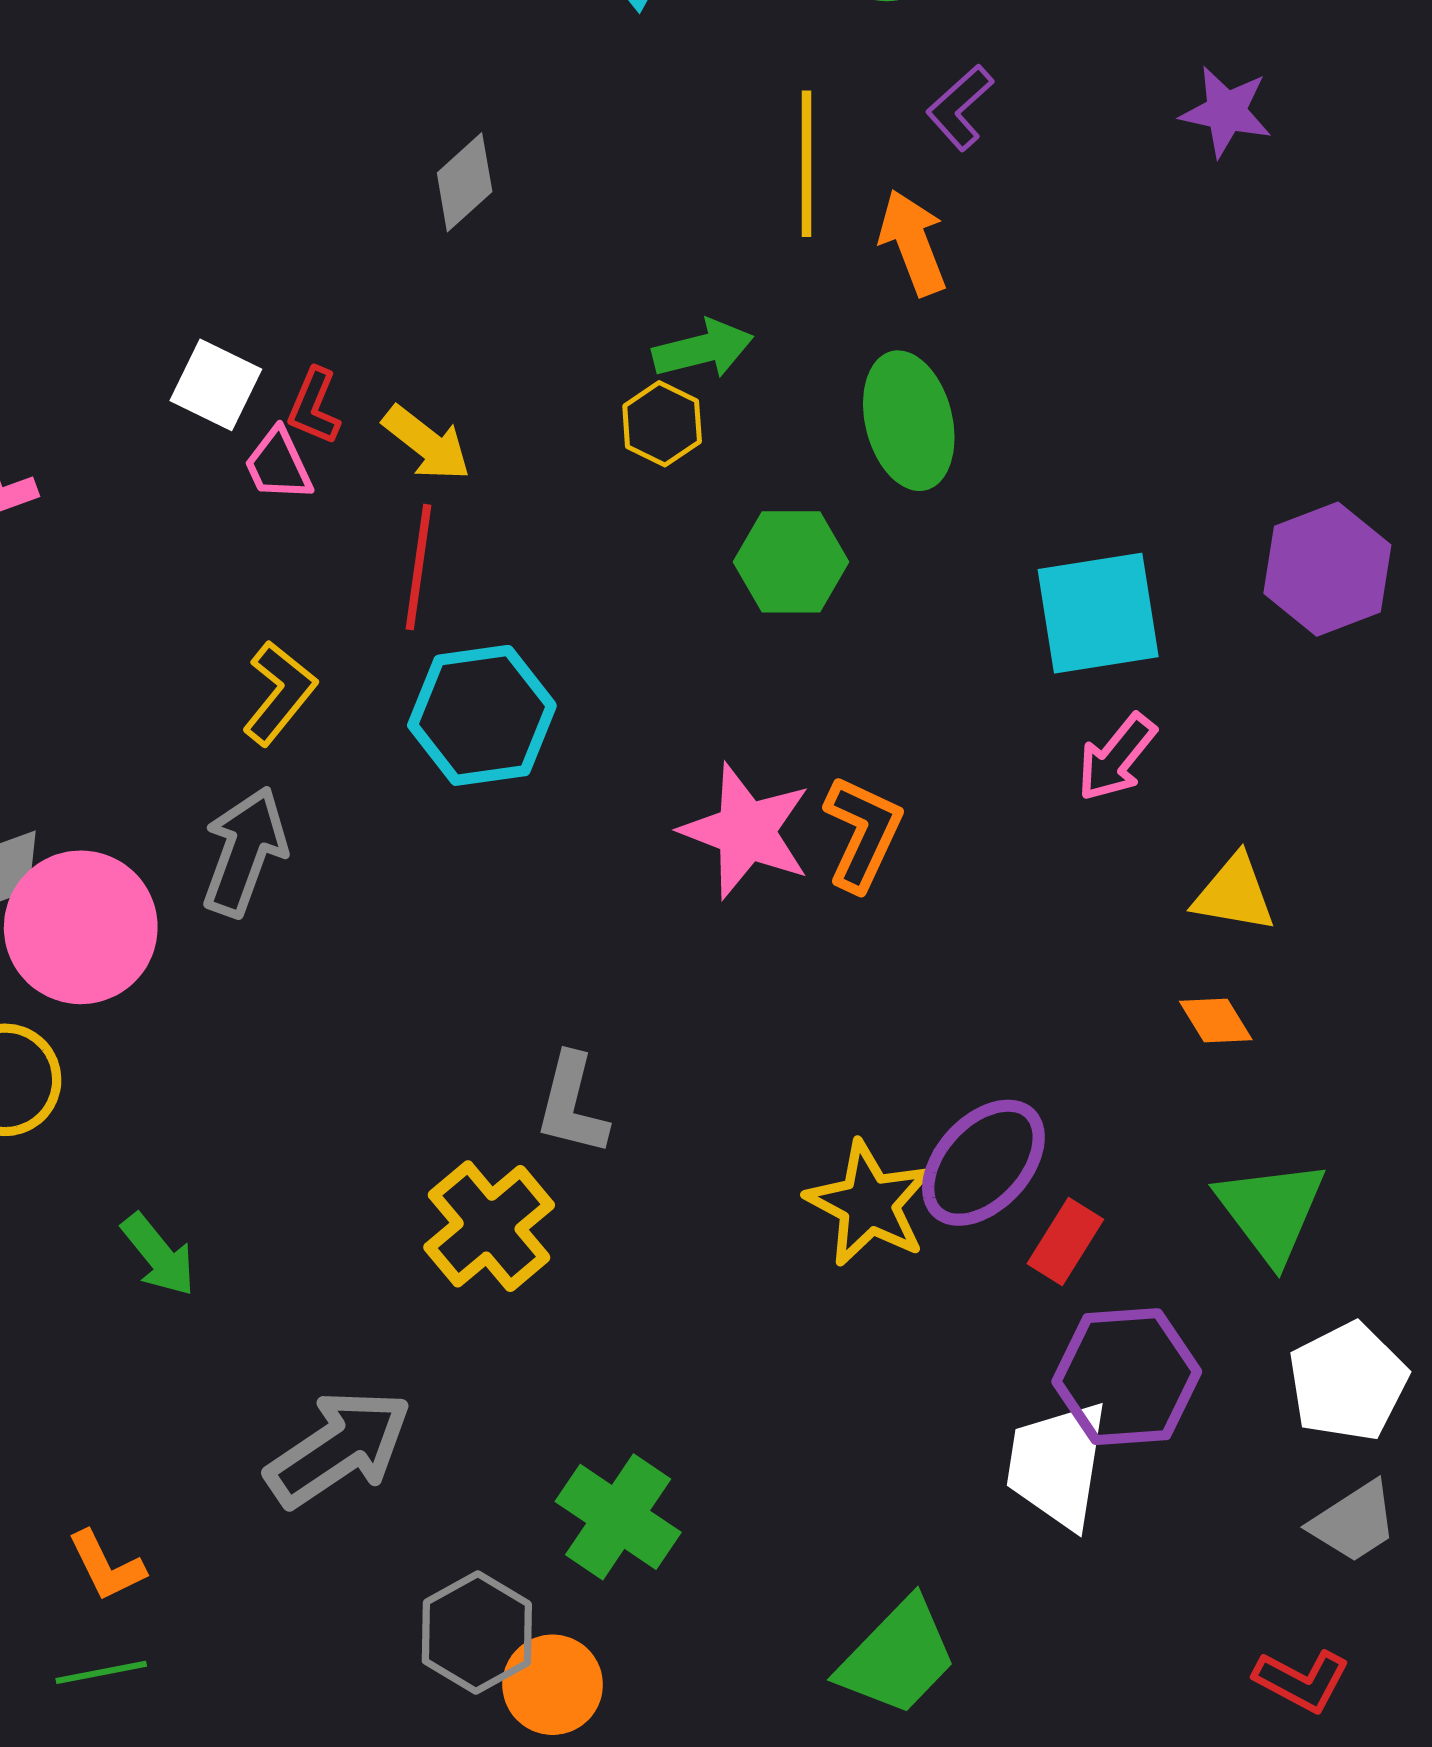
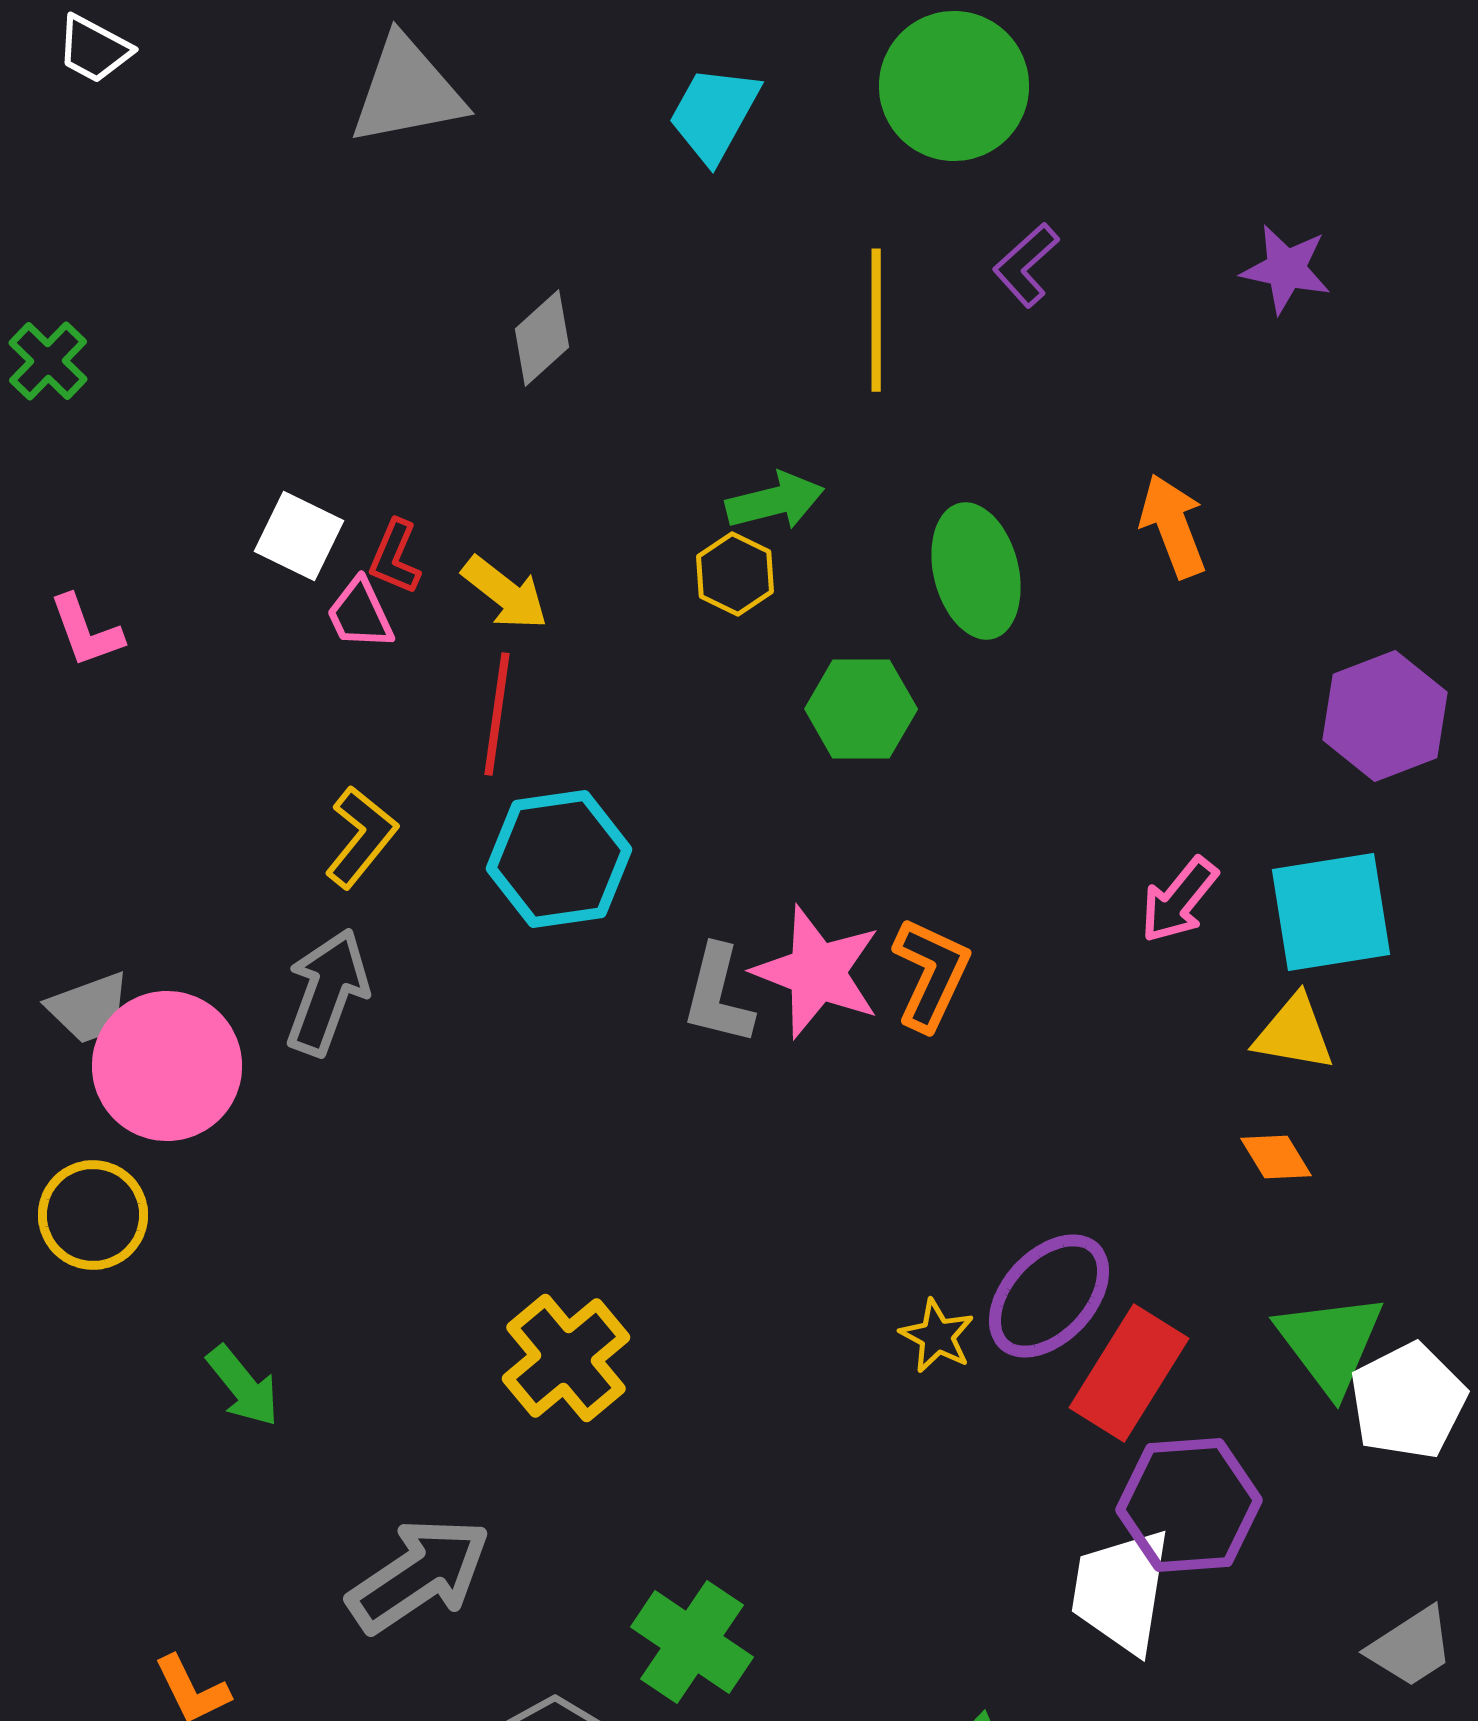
orange arrow: (913, 243) -> (1173, 526), moved
cyan square: (1098, 613) -> (1331, 912), moved
gray L-shape: (572, 1104) -> (718, 995), moved
yellow star: (869, 1204) -> (937, 1336), size x0.6
red rectangle: (1065, 1242) -> (1129, 1373), size x1.6
white pentagon: (1348, 1382) -> (1408, 1401), moved

